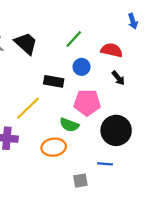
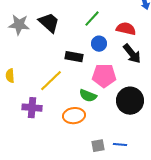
black arrow: (118, 78) -> (132, 54), size x1.5
blue line: (105, 164) -> (120, 145), moved

